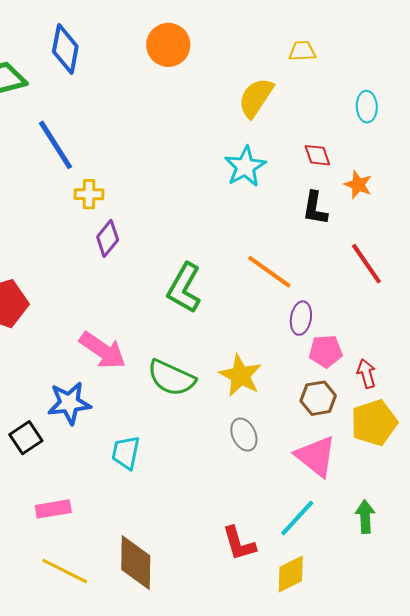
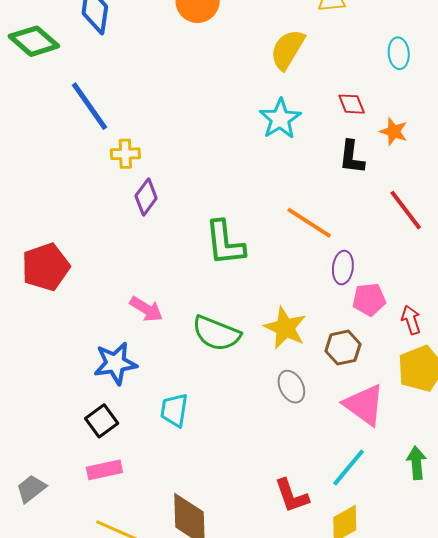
green L-shape: (184, 288) -> (225, 243), turned -33
pink arrow: (103, 350) -> (146, 309), size x0.7
brown hexagon: (318, 398) -> (343, 348), moved
black square: (26, 438) -> (102, 421), moved

